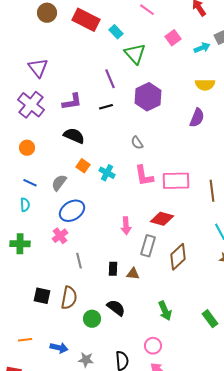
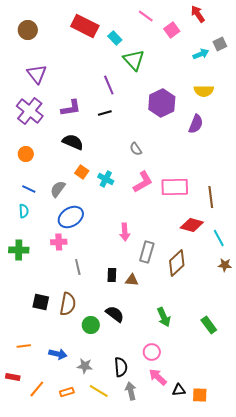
brown circle: (47, 13) -> (28, 30), moved
pink square: (173, 38) -> (172, 30), moved
purple hexagon: (148, 97) -> (162, 103), moved
pink L-shape: (144, 176) -> (143, 182), turned -110
red diamond: (162, 219) -> (192, 225), moved
pink cross: (60, 236) -> (59, 242), turned 35

